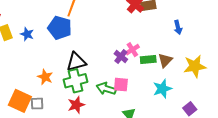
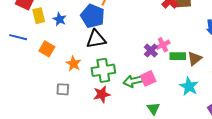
black triangle: (76, 62) -> (96, 39), moved
pink square: (121, 85) -> (148, 78), turned -35
green arrow: (106, 89) -> (133, 81), turned -36
cyan star: (162, 89) -> (189, 86), turned -30
orange square: (20, 101) -> (47, 49), moved, size x0.7

